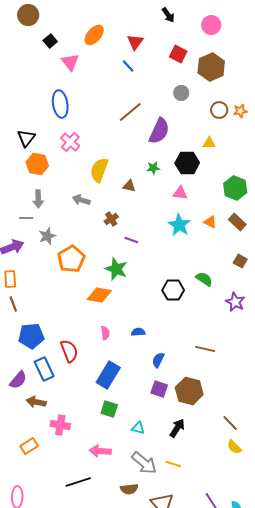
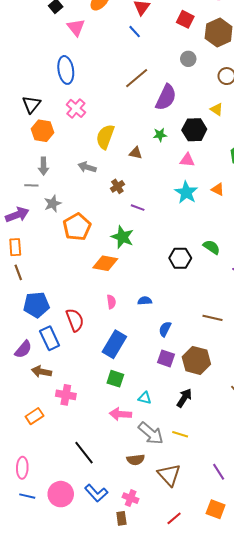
yellow triangle: (209, 143) -> (217, 109), turned 32
pink arrow: (100, 451) -> (120, 414), moved
black line: (78, 482) -> (84, 453), turned 70

